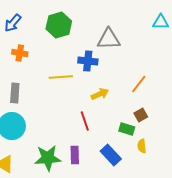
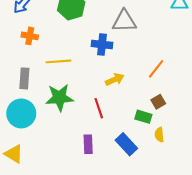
yellow line: (61, 77) -> (58, 61), moved
green star: (48, 158) -> (59, 98), moved

